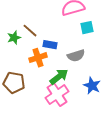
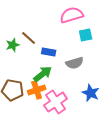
orange cross: (38, 58) -> (37, 90), moved
green arrow: (59, 77) -> (43, 74), moved

